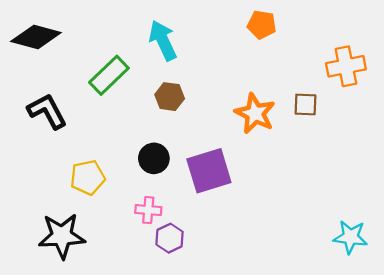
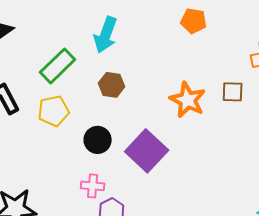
cyan arrow: (163, 40) -> (106, 35), turned -135
purple square: (209, 171) -> (147, 151), turned -30
yellow pentagon: (88, 177) -> (54, 111), moved

